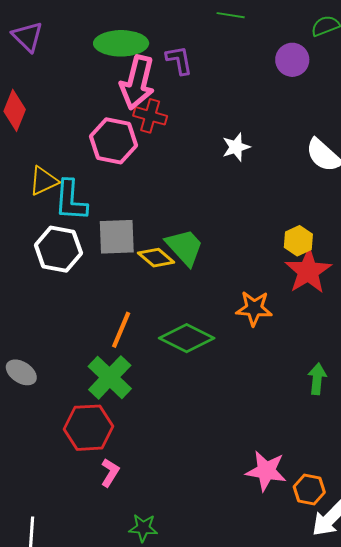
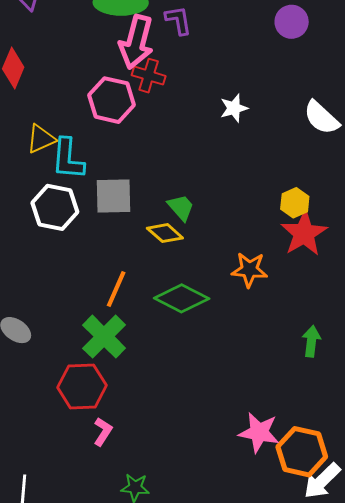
green trapezoid: (185, 247) -> (181, 207), size x0.7
yellow diamond: (156, 258) -> (165, 233), moved
orange hexagon: (309, 490) -> (302, 452), size x1.6

